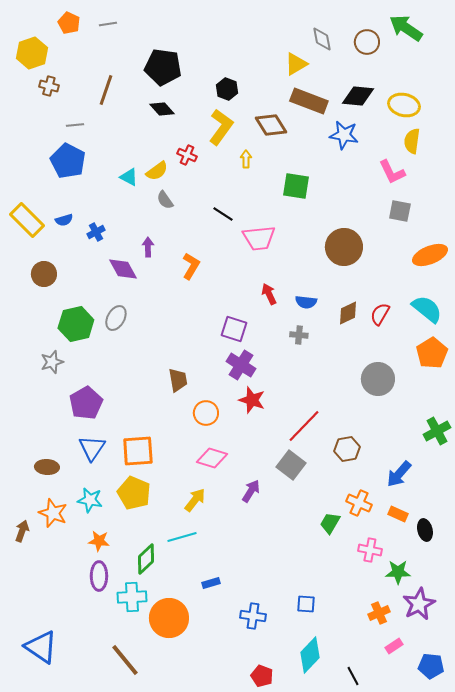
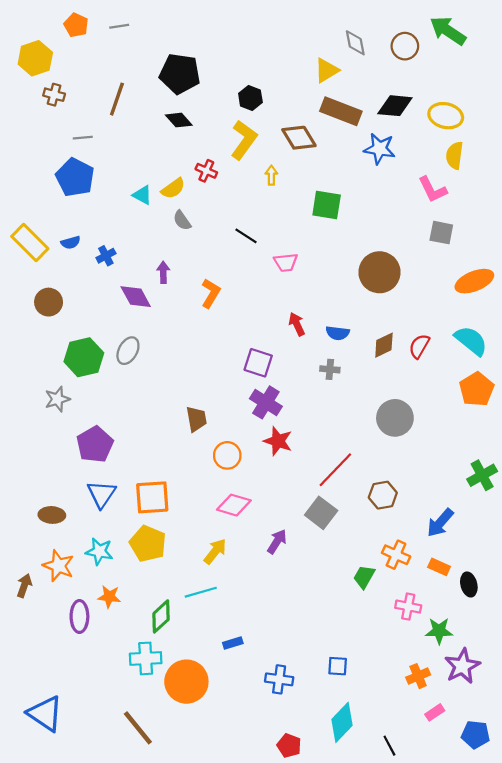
pink trapezoid: (259, 238) -> (286, 262), size x0.7
gray circle: (378, 379) -> (395, 418), moved
purple ellipse: (99, 576) -> (79, 616), moved

